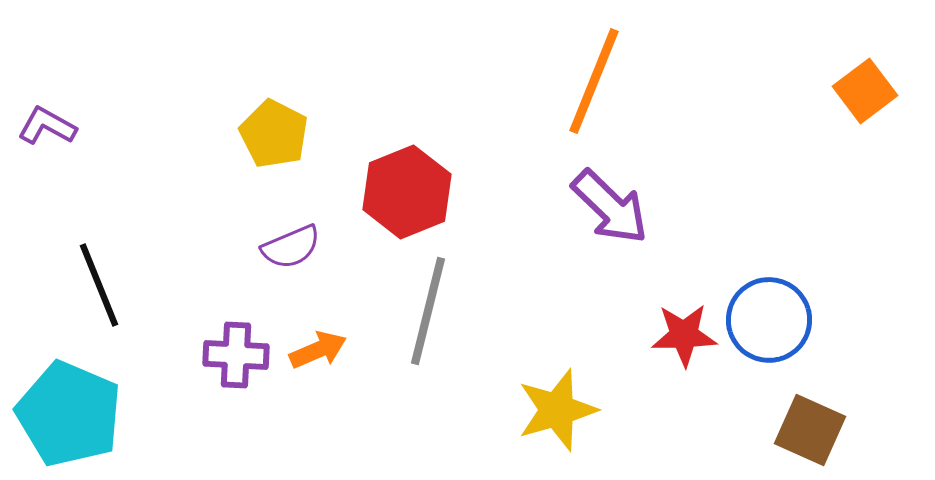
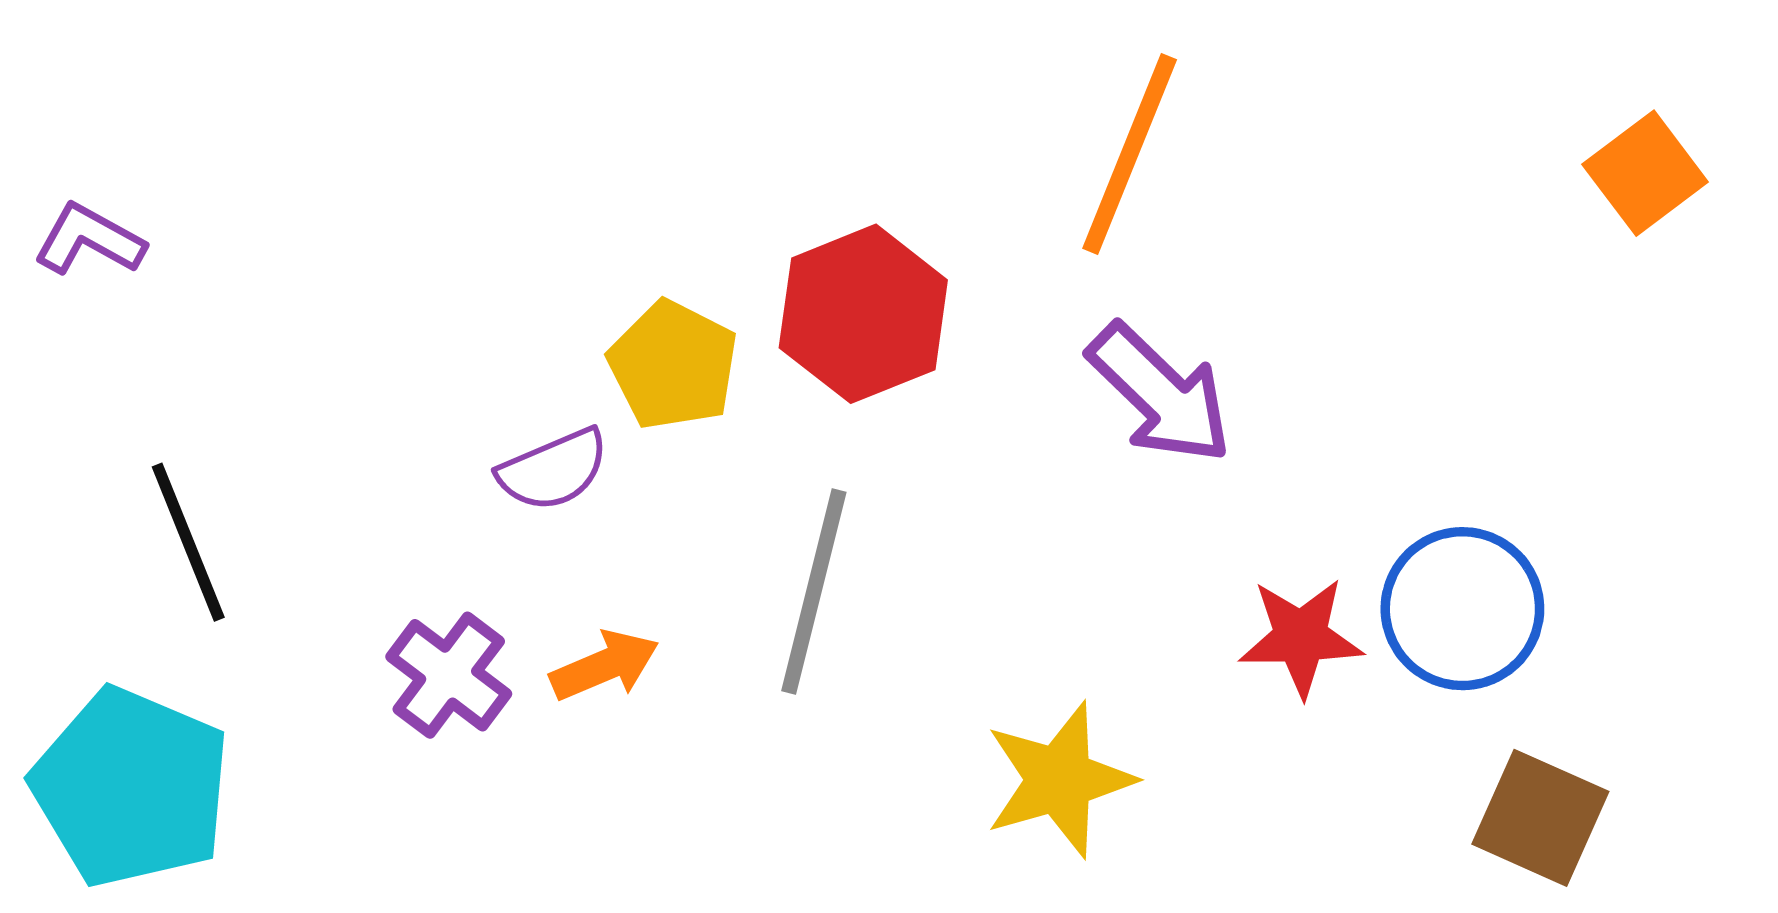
yellow pentagon: (274, 134) -> (673, 365), moved
red hexagon: (407, 192) -> (863, 314), moved
purple cross: (236, 355) -> (449, 675), turned 34

